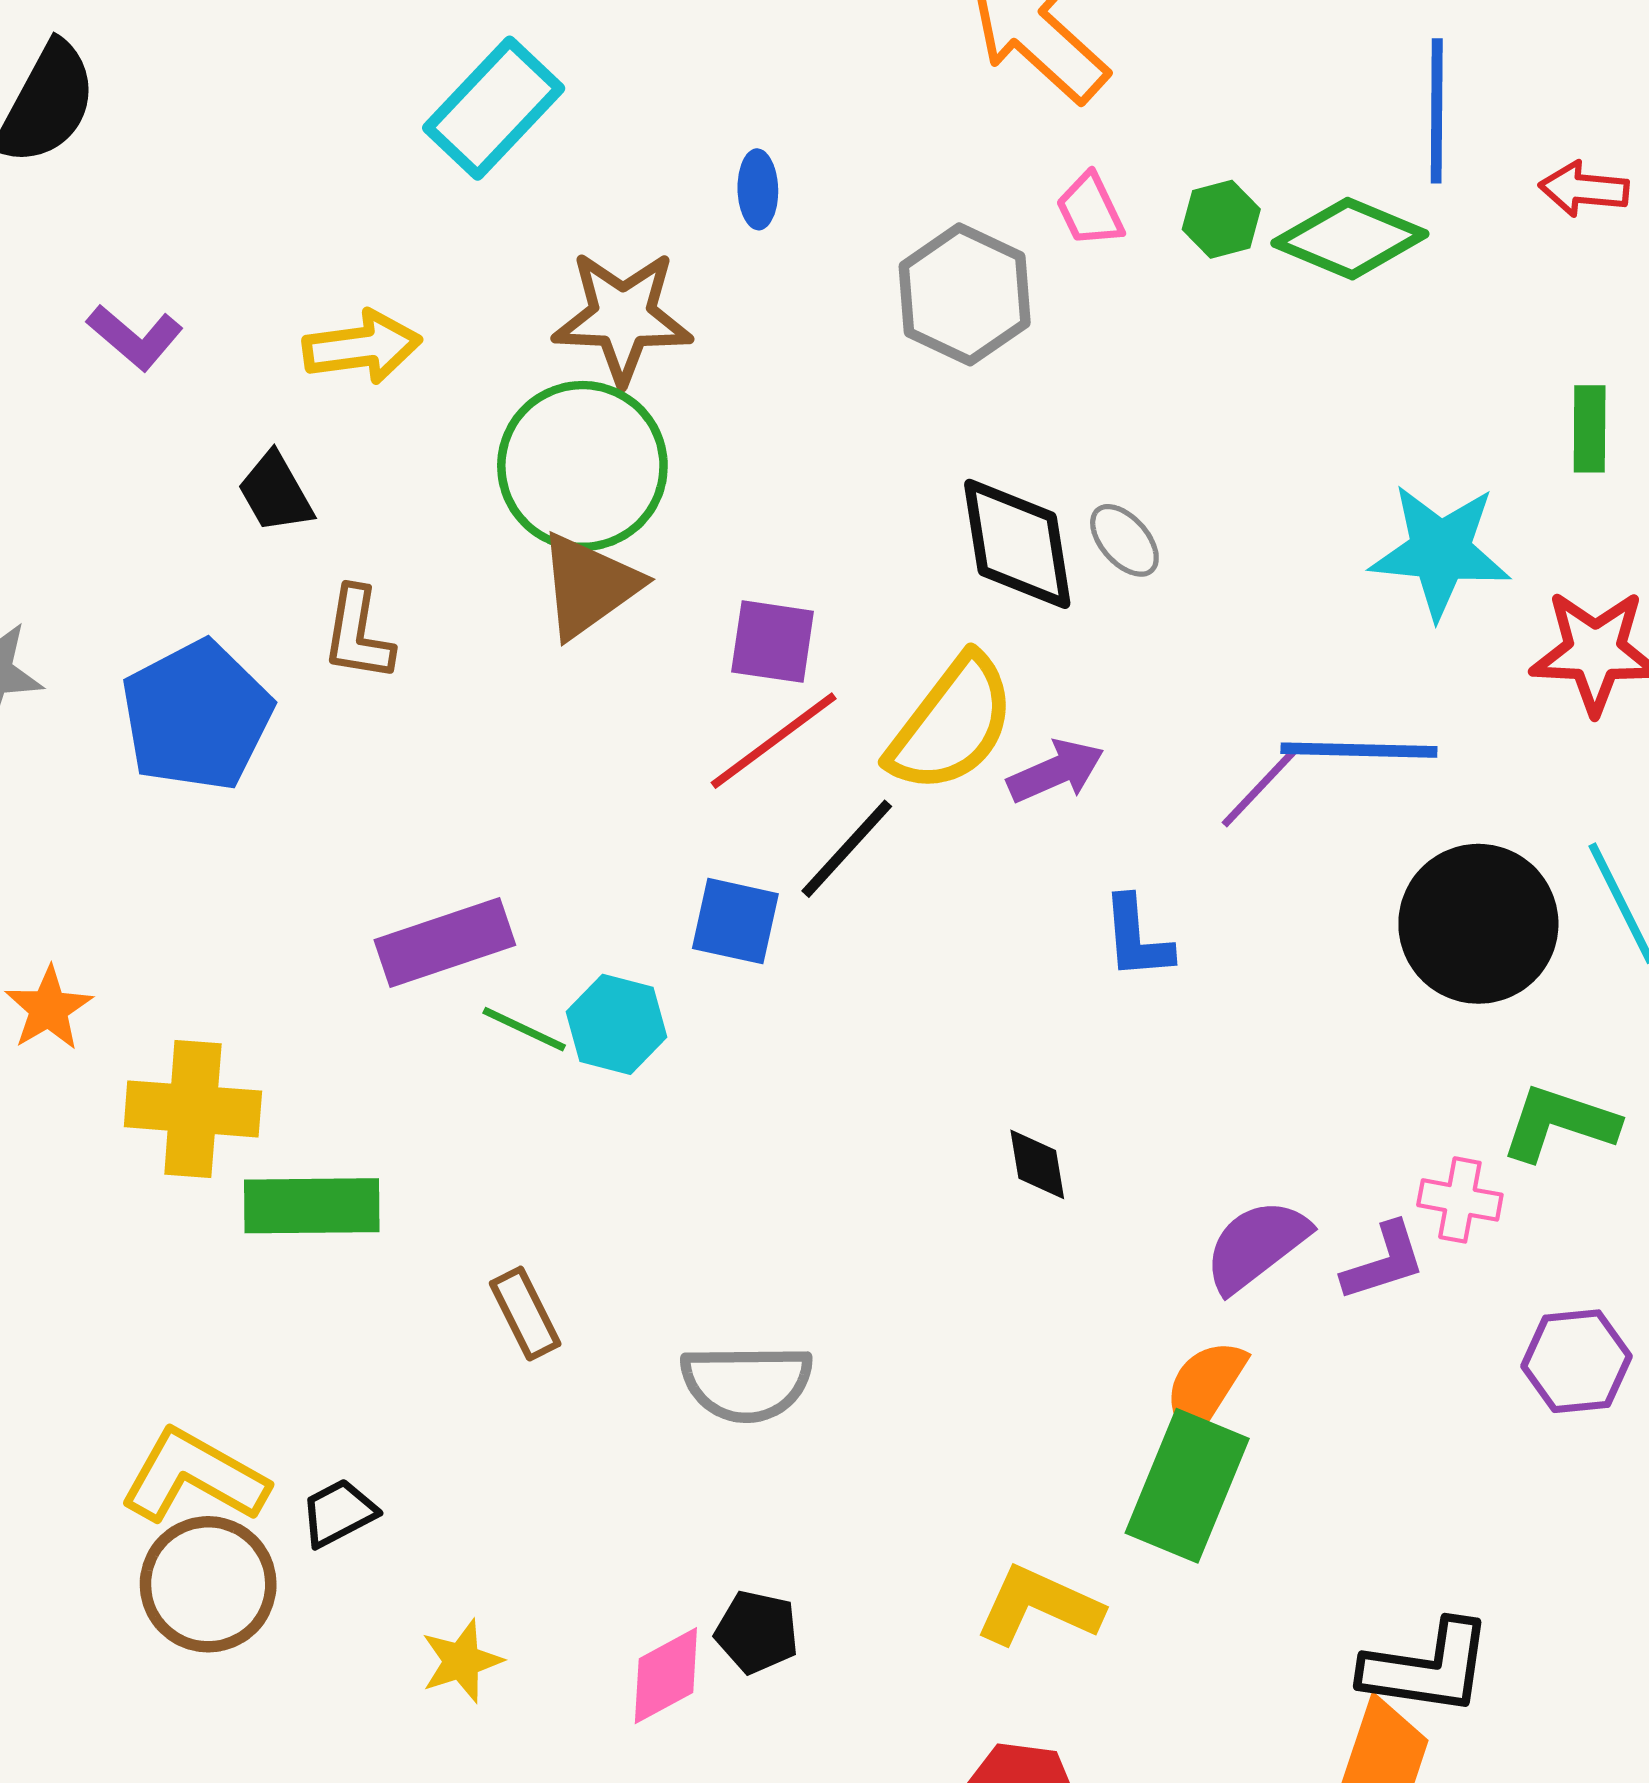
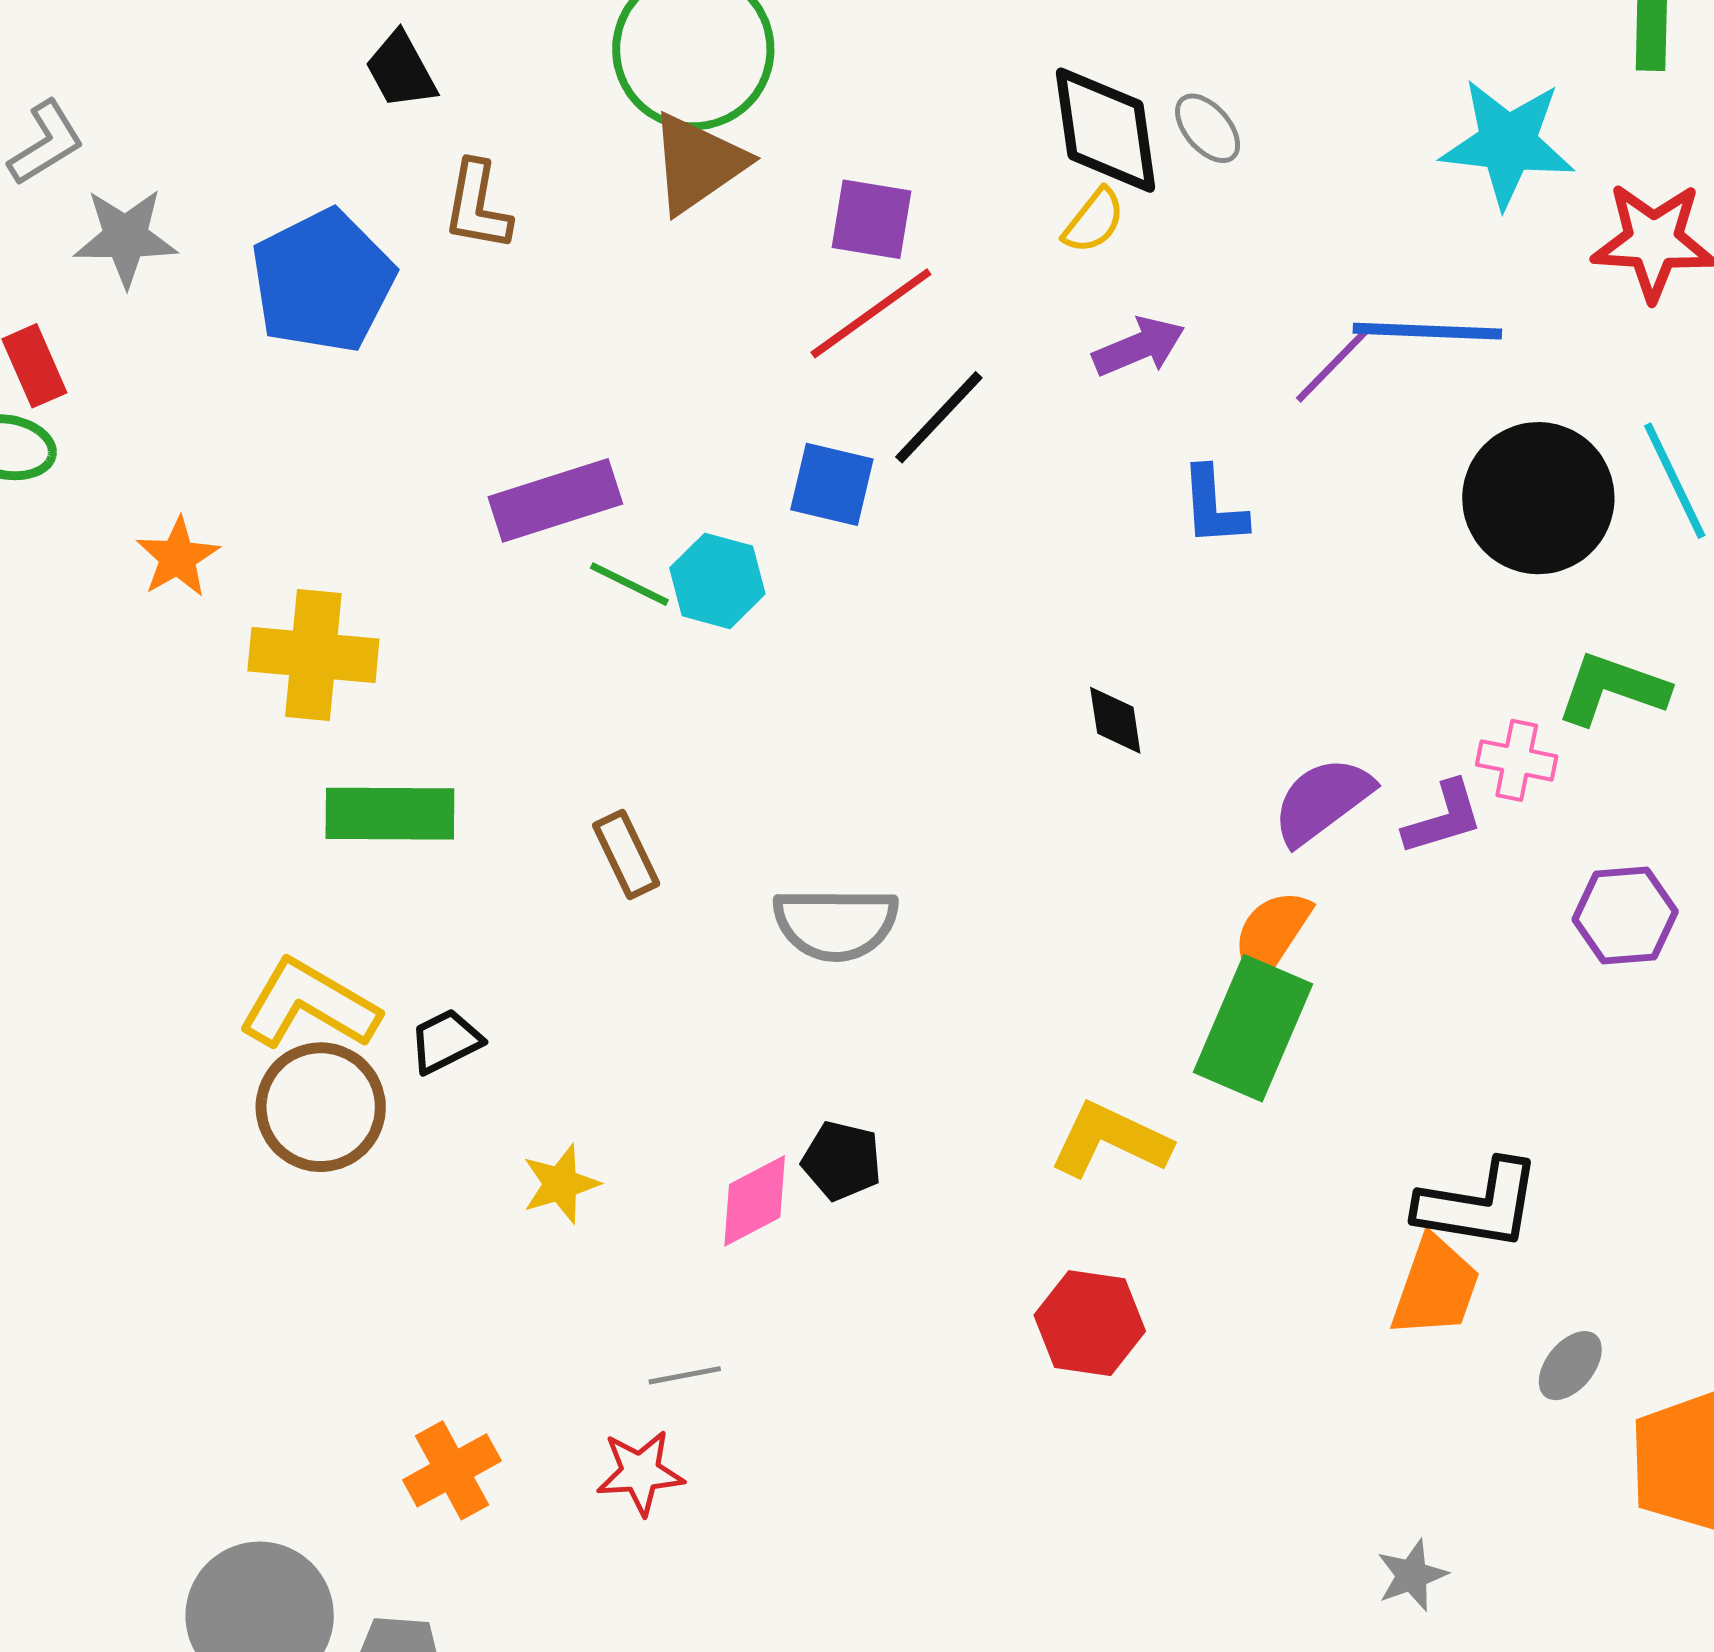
yellow semicircle: (952, 724) -> (1094, 221), moved, size x0.5
green rectangle: (312, 1206) -> (390, 814), moved

